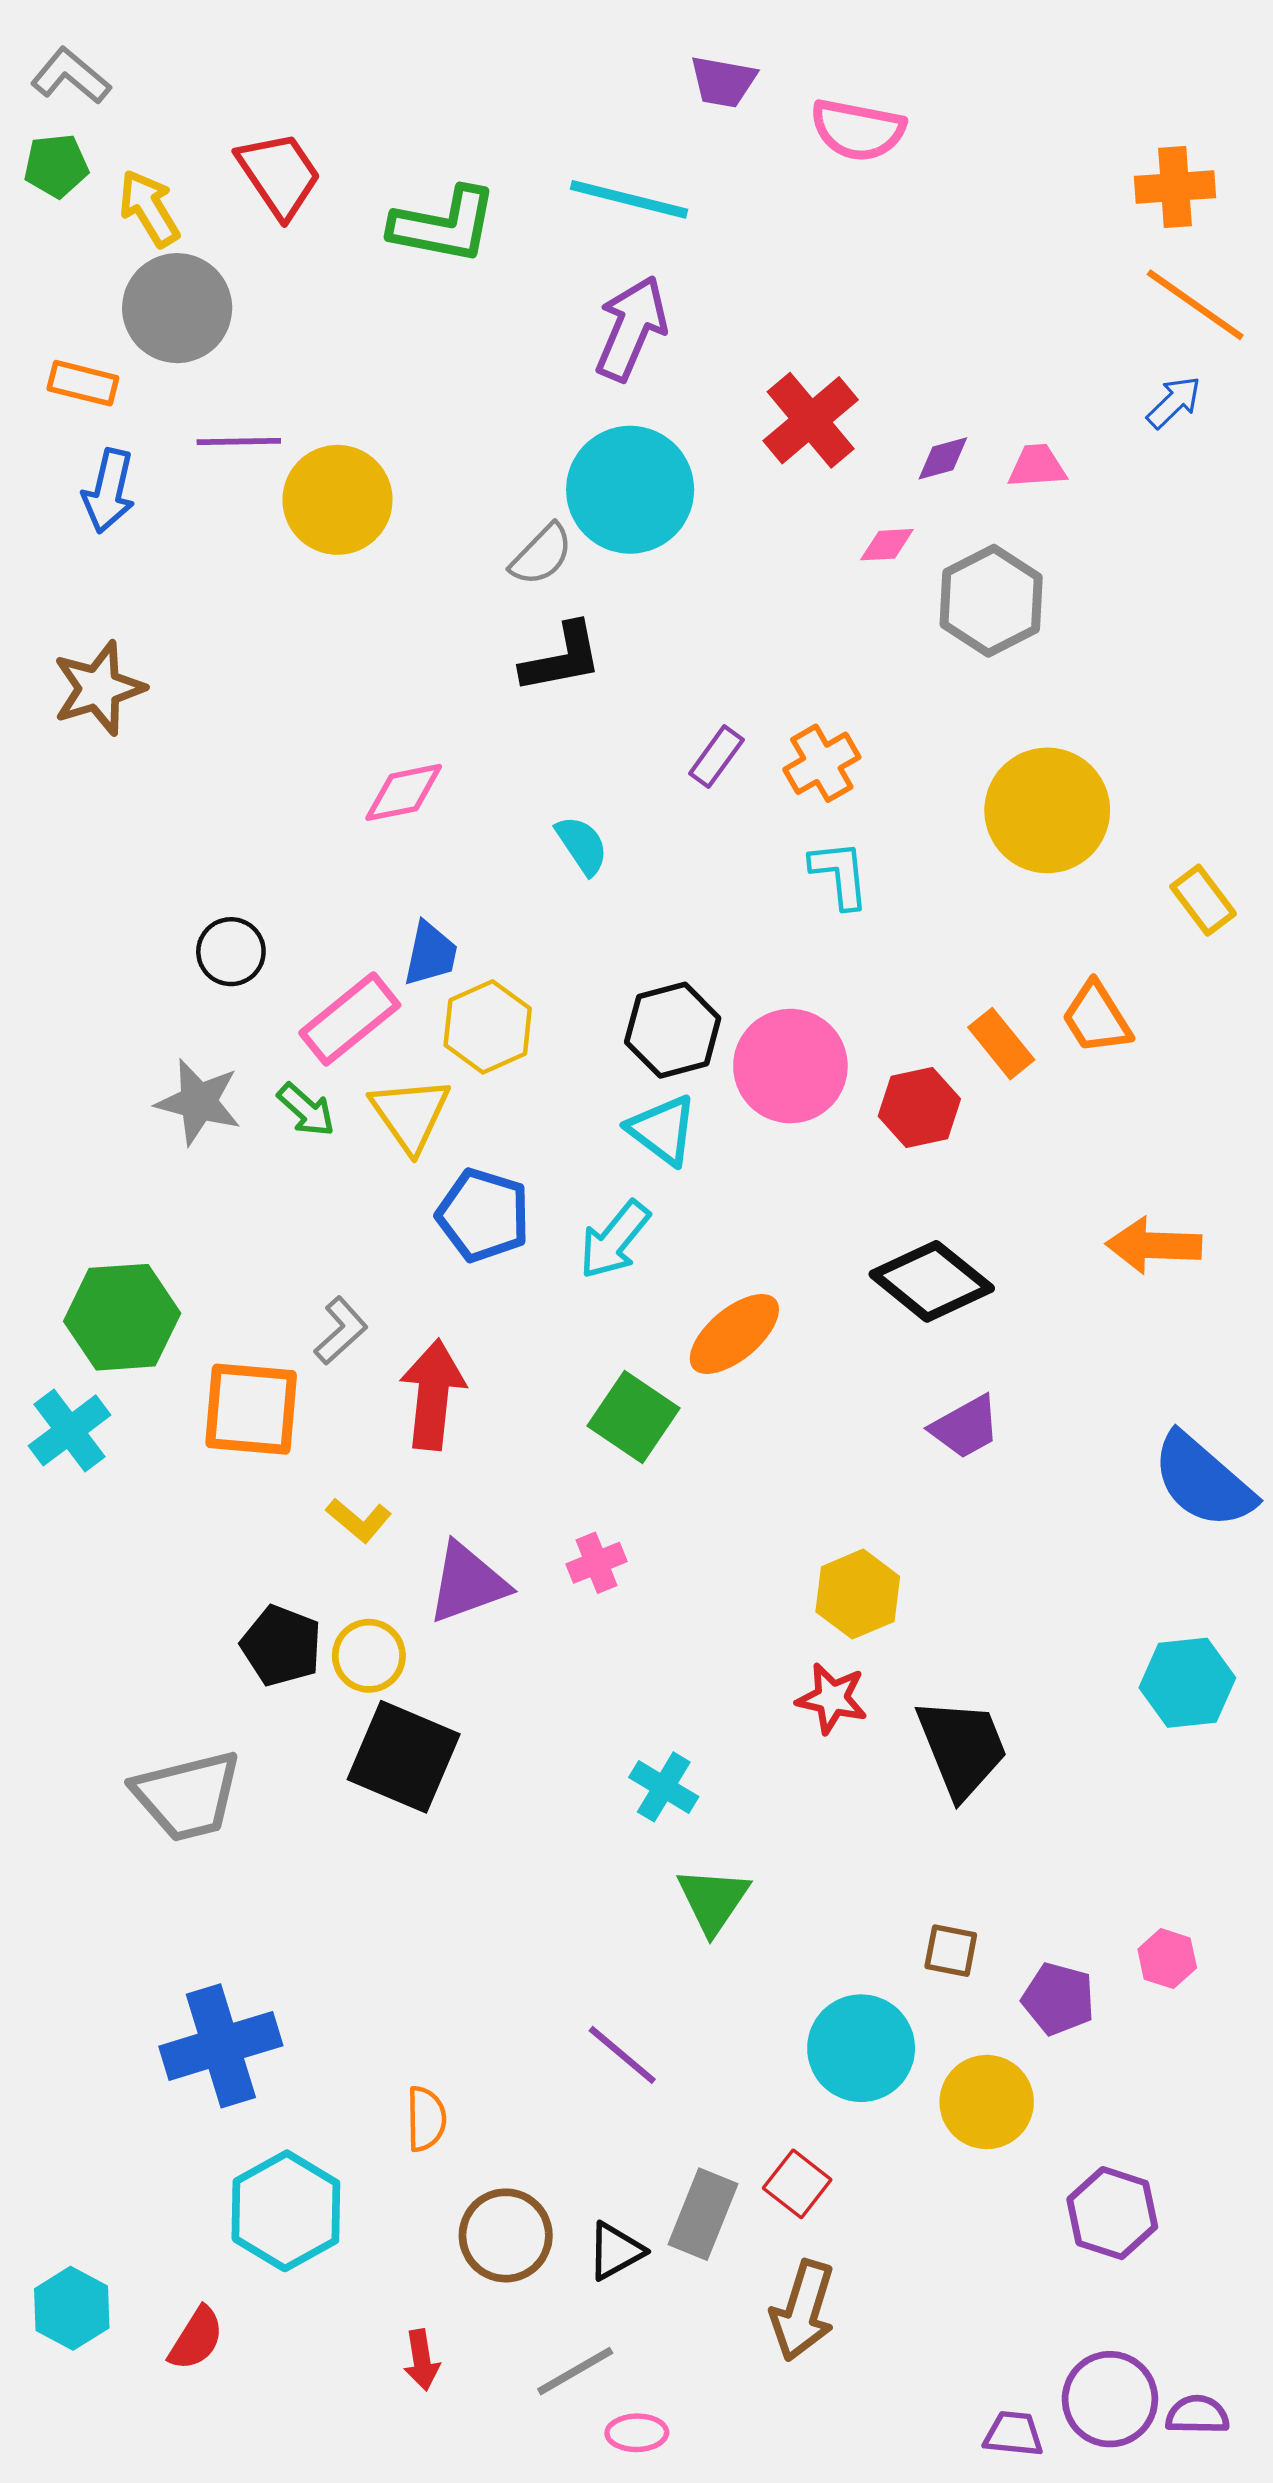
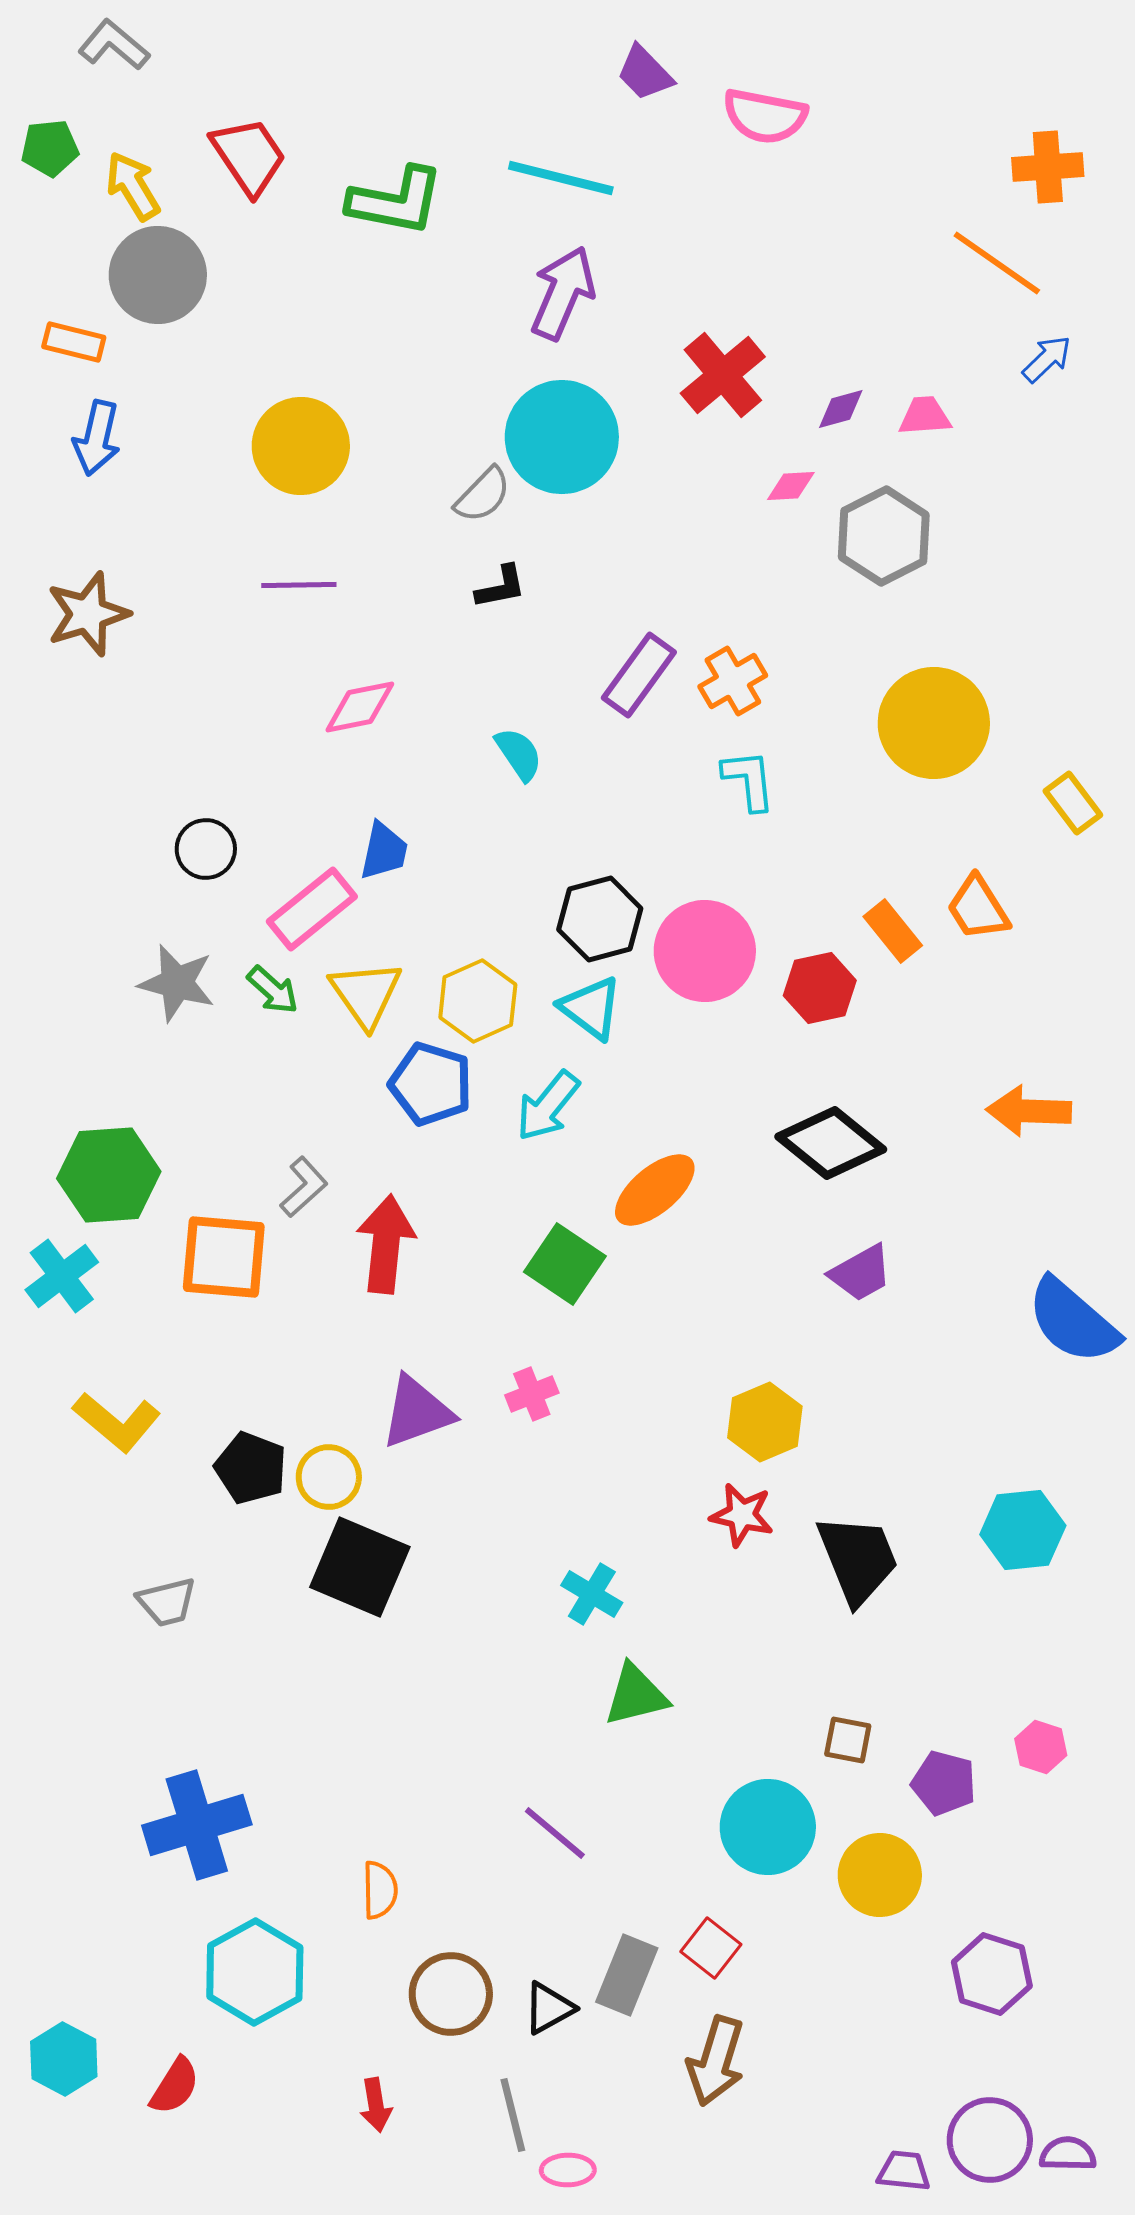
gray L-shape: (71, 76) -> (114, 45), moved
purple trapezoid: (723, 82) -> (645, 73), turned 36
orange line: (1195, 305) -> (997, 263), moved
purple line: (239, 442) -> (299, 585), moved
black L-shape: (562, 658) -> (501, 587), size x0.7
purple rectangle: (716, 757) -> (639, 675), size x1.5
yellow hexagon: (488, 1027) -> (478, 1001), moved
yellow L-shape: (359, 1520) -> (117, 1422), moved, size x1.5
cyan hexagon: (1187, 1683) -> (1023, 1530), moved
gray trapezoid: (187, 1796) -> (167, 1602), size x0.6
green triangle: (713, 1900) -> (636, 1695), turned 42
gray line: (575, 2371) -> (513, 2115), turned -74

